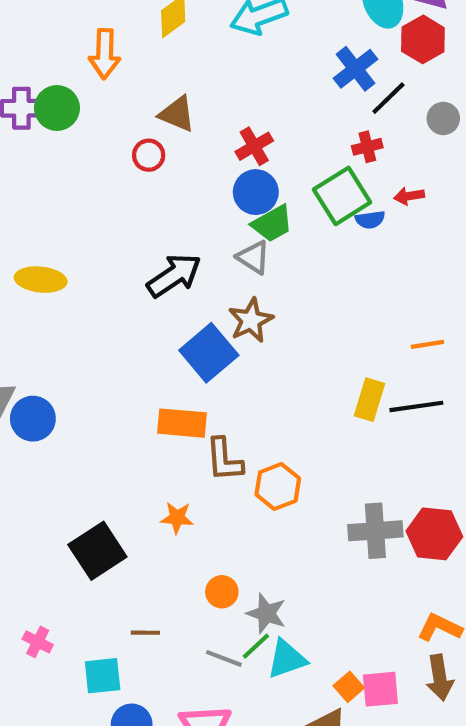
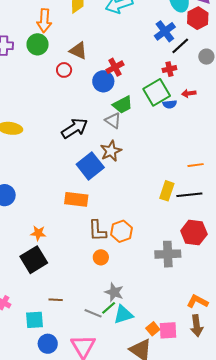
green circle: (57, 108) -> (38, 44), moved
blue circle: (256, 192) -> (103, 81), moved
brown L-shape: (224, 460) -> (97, 231), moved
orange star: (177, 518) -> (38, 233), moved
red hexagon: (434, 534) -> (194, 232), moved
orange circle: (222, 592) -> (101, 257), moved

